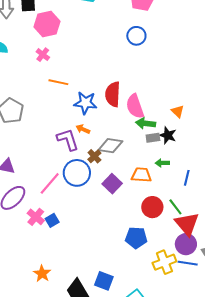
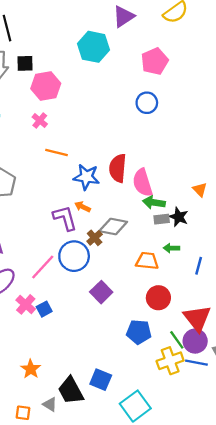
orange triangle: (178, 111) -> (200, 189), moved
purple square: (112, 184) -> (101, 292), moved
green line: (175, 207) -> (177, 340), moved

